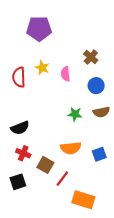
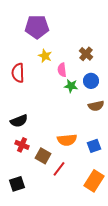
yellow star: (42, 68) -> (45, 56), moved
green star: (75, 114) -> (71, 86), moved
black square: (18, 182) -> (17, 184), moved
orange rectangle: (83, 200) -> (94, 181), moved, turned -75

